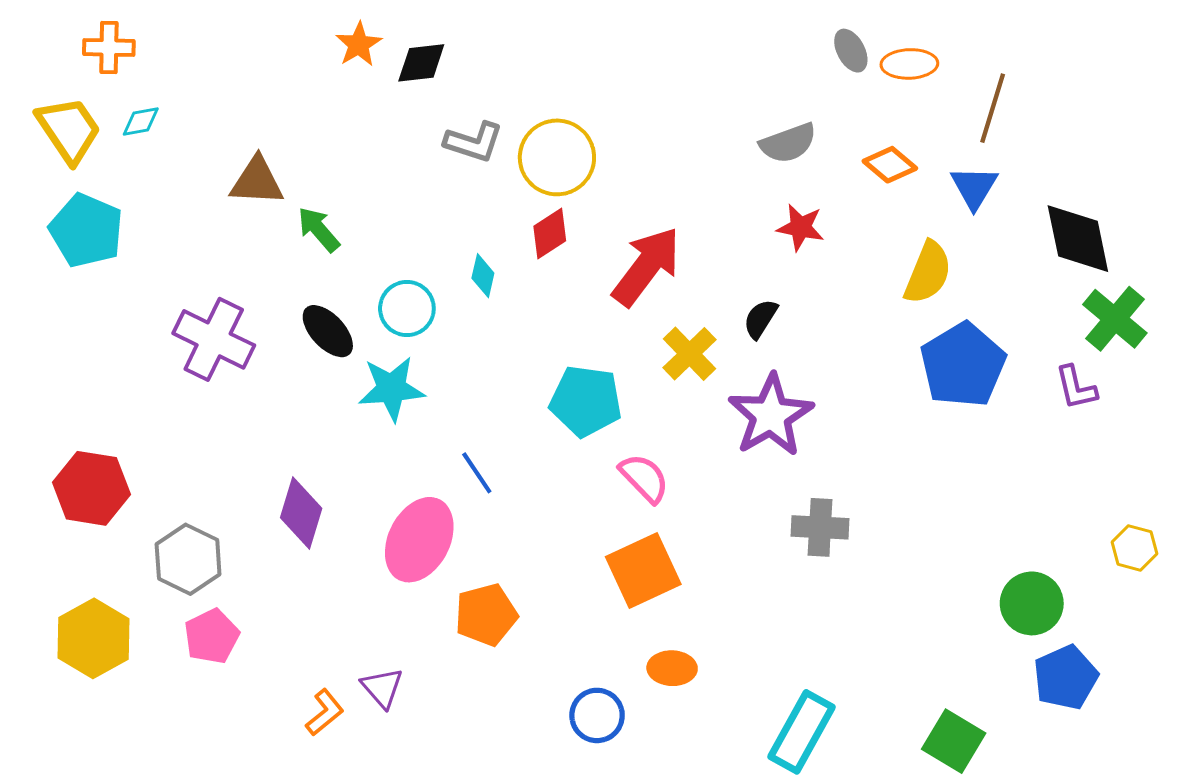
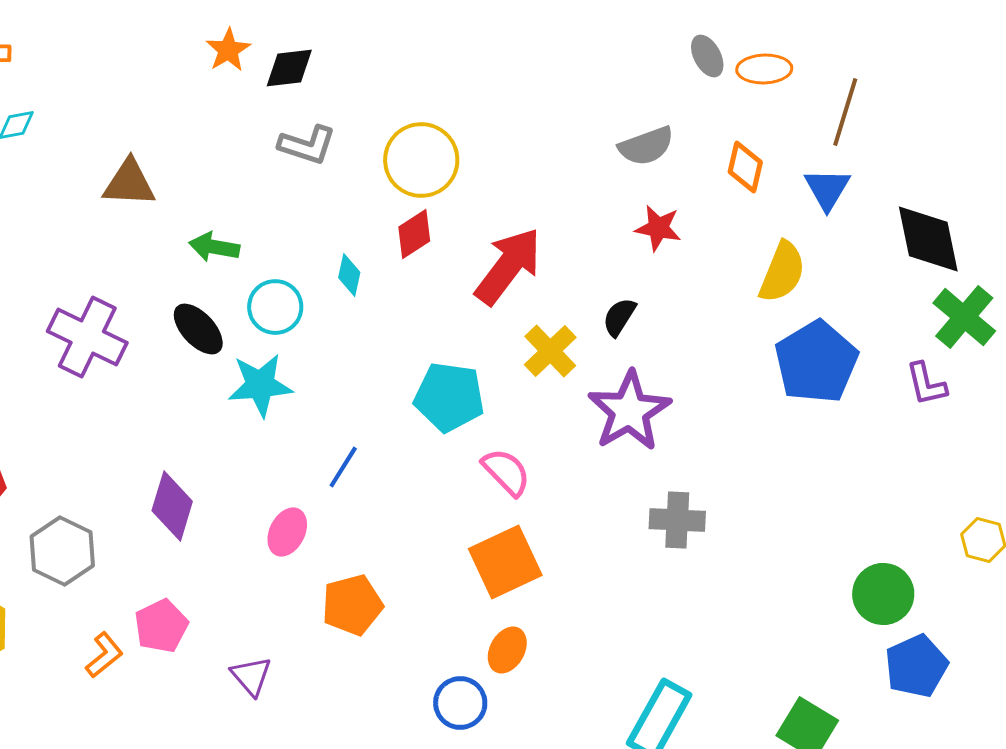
gray L-shape: (474, 142) -> (307, 145), moved
orange diamond: (890, 165) -> (745, 167), turned 63
green arrow: (319, 229) -> (214, 247), moved, turned -39
blue line: (477, 473) -> (343, 467), turned 66
pink ellipse: (419, 540) -> (287, 532), size x0.6
pink pentagon: (212, 636) -> (161, 626), moved
orange ellipse: (672, 668) -> (507, 650), moved, turned -63
orange L-shape: (325, 712) -> (104, 655), moved

